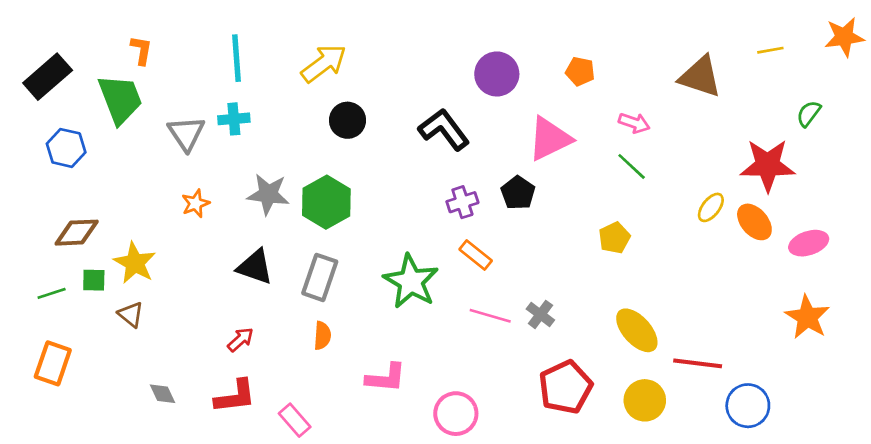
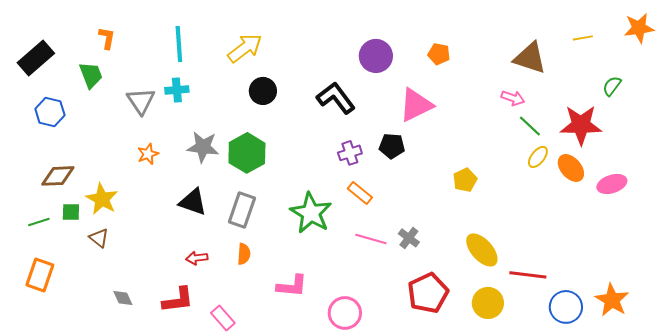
green trapezoid: (120, 99) -> (91, 75), size x0.7
pink arrow: (634, 123) -> (513, 98), moved
green line: (632, 166) -> (530, 126), moved
black pentagon: (518, 193) -> (392, 146), turned -30
orange star: (807, 317) -> (612, 300), moved
red arrow: (240, 340) -> (197, 258), moved, turned -145

